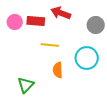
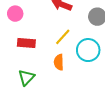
red rectangle: (36, 21) -> (26, 43), moved
yellow line: (50, 45) -> (63, 37), moved, turned -54

